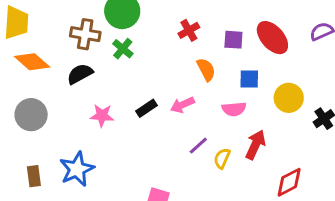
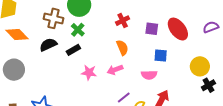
orange semicircle: (206, 69) -> (122, 48), moved
yellow circle: (289, 98) -> (200, 66), moved
black rectangle: (146, 108) -> (73, 50), moved
pink star: (102, 115) -> (89, 73), moved

